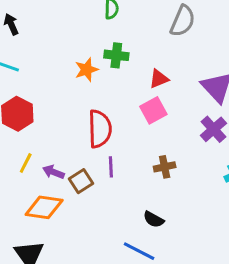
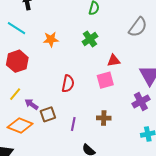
green cross: (116, 55) -> (90, 39), turned 35
orange star: (87, 70) -> (51, 39), moved
red semicircle: (100, 129) -> (68, 84), size x0.7
purple line: (111, 167) -> (73, 124), moved

